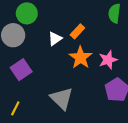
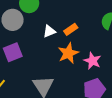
pink star: (108, 60) -> (92, 61), turned 30

